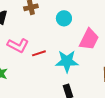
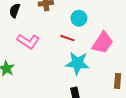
red line: (39, 53) -> (67, 38), moved, turned 32

